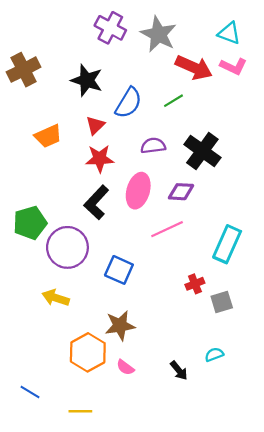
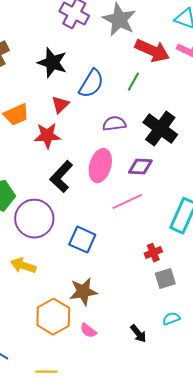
green line: (174, 101) -> (133, 82), turned -30
red star: (100, 159) -> (47, 136), moved
gray square: (222, 302) -> (165, 279), moved

